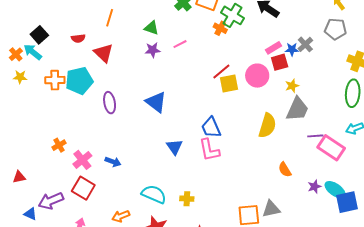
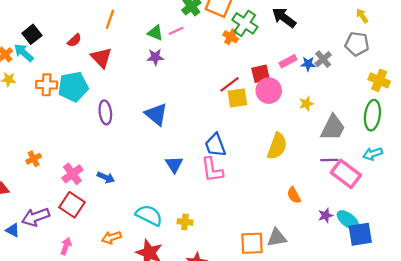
red semicircle: (78, 38) -> (74, 40), turned -40
pink line: (180, 44) -> (176, 31), moved
red square: (280, 62) -> (261, 74), moved
gray trapezoid: (297, 109) -> (333, 128), moved
orange cross: (59, 145) -> (34, 159), moved

